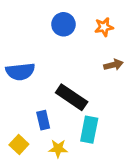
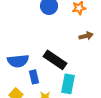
blue semicircle: (20, 72) -> (18, 61), moved

